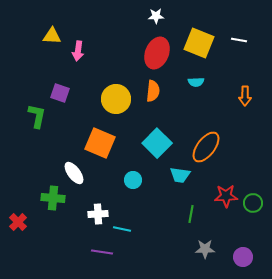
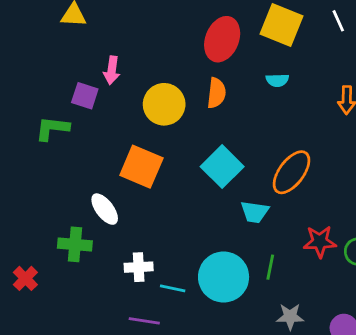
white line: (239, 40) -> (338, 21), turned 56
pink arrow: (78, 51) -> (112, 70), moved
green L-shape: (37, 116) -> (52, 128), turned -95
cyan circle: (133, 180) -> (224, 277), moved, size x2.0

